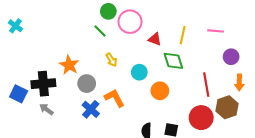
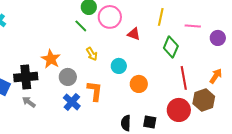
yellow line: (183, 35) -> (161, 17), moved
purple circle: (231, 57) -> (218, 38), moved
green diamond: (173, 61) -> (171, 47), moved, turned 40
orange arrow: (239, 83) -> (216, 76), turned -147
orange L-shape: (115, 98) -> (95, 91), turned 35

